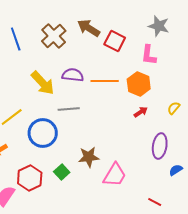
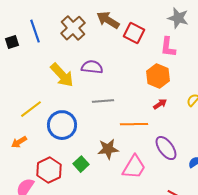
orange line: (105, 81) -> (134, 124), moved
gray line: (69, 109) -> (103, 101), moved
purple ellipse: (160, 146) -> (166, 148), moved, turned -45

